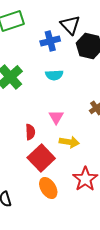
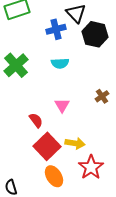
red semicircle: (30, 132) -> (36, 120), turned -35
yellow arrow: (69, 142) -> (75, 143), moved

